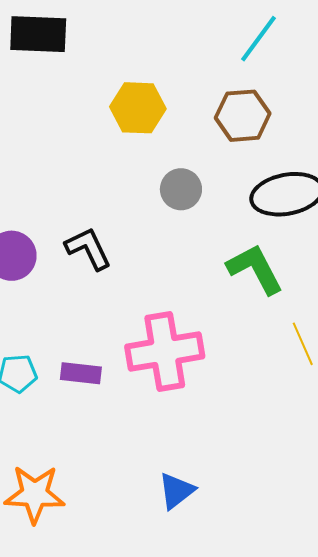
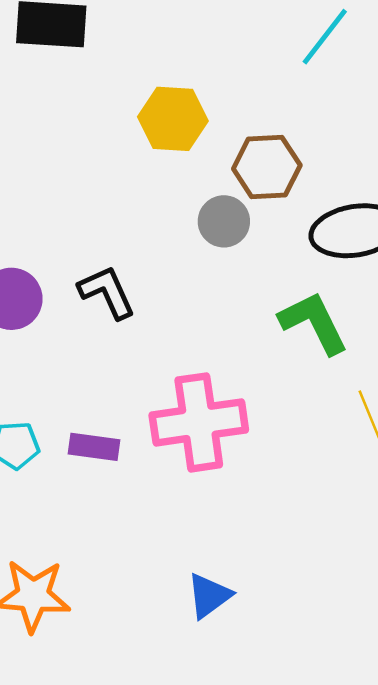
brown hexagon: (243, 116) -> (267, 167), moved

